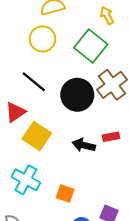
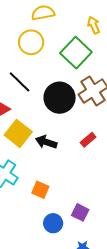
red rectangle: (111, 137) -> (88, 140), turned -35
black arrow: (84, 145) -> (46, 142), moved

